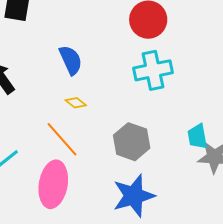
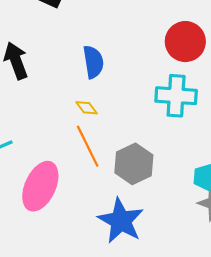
orange line: (62, 139) -> (88, 146), moved
blue star: (134, 196) -> (121, 221), turned 30

